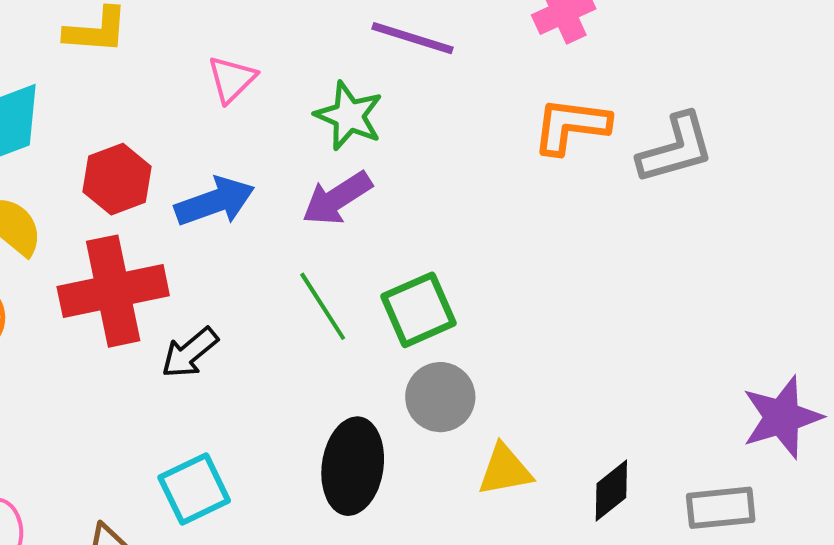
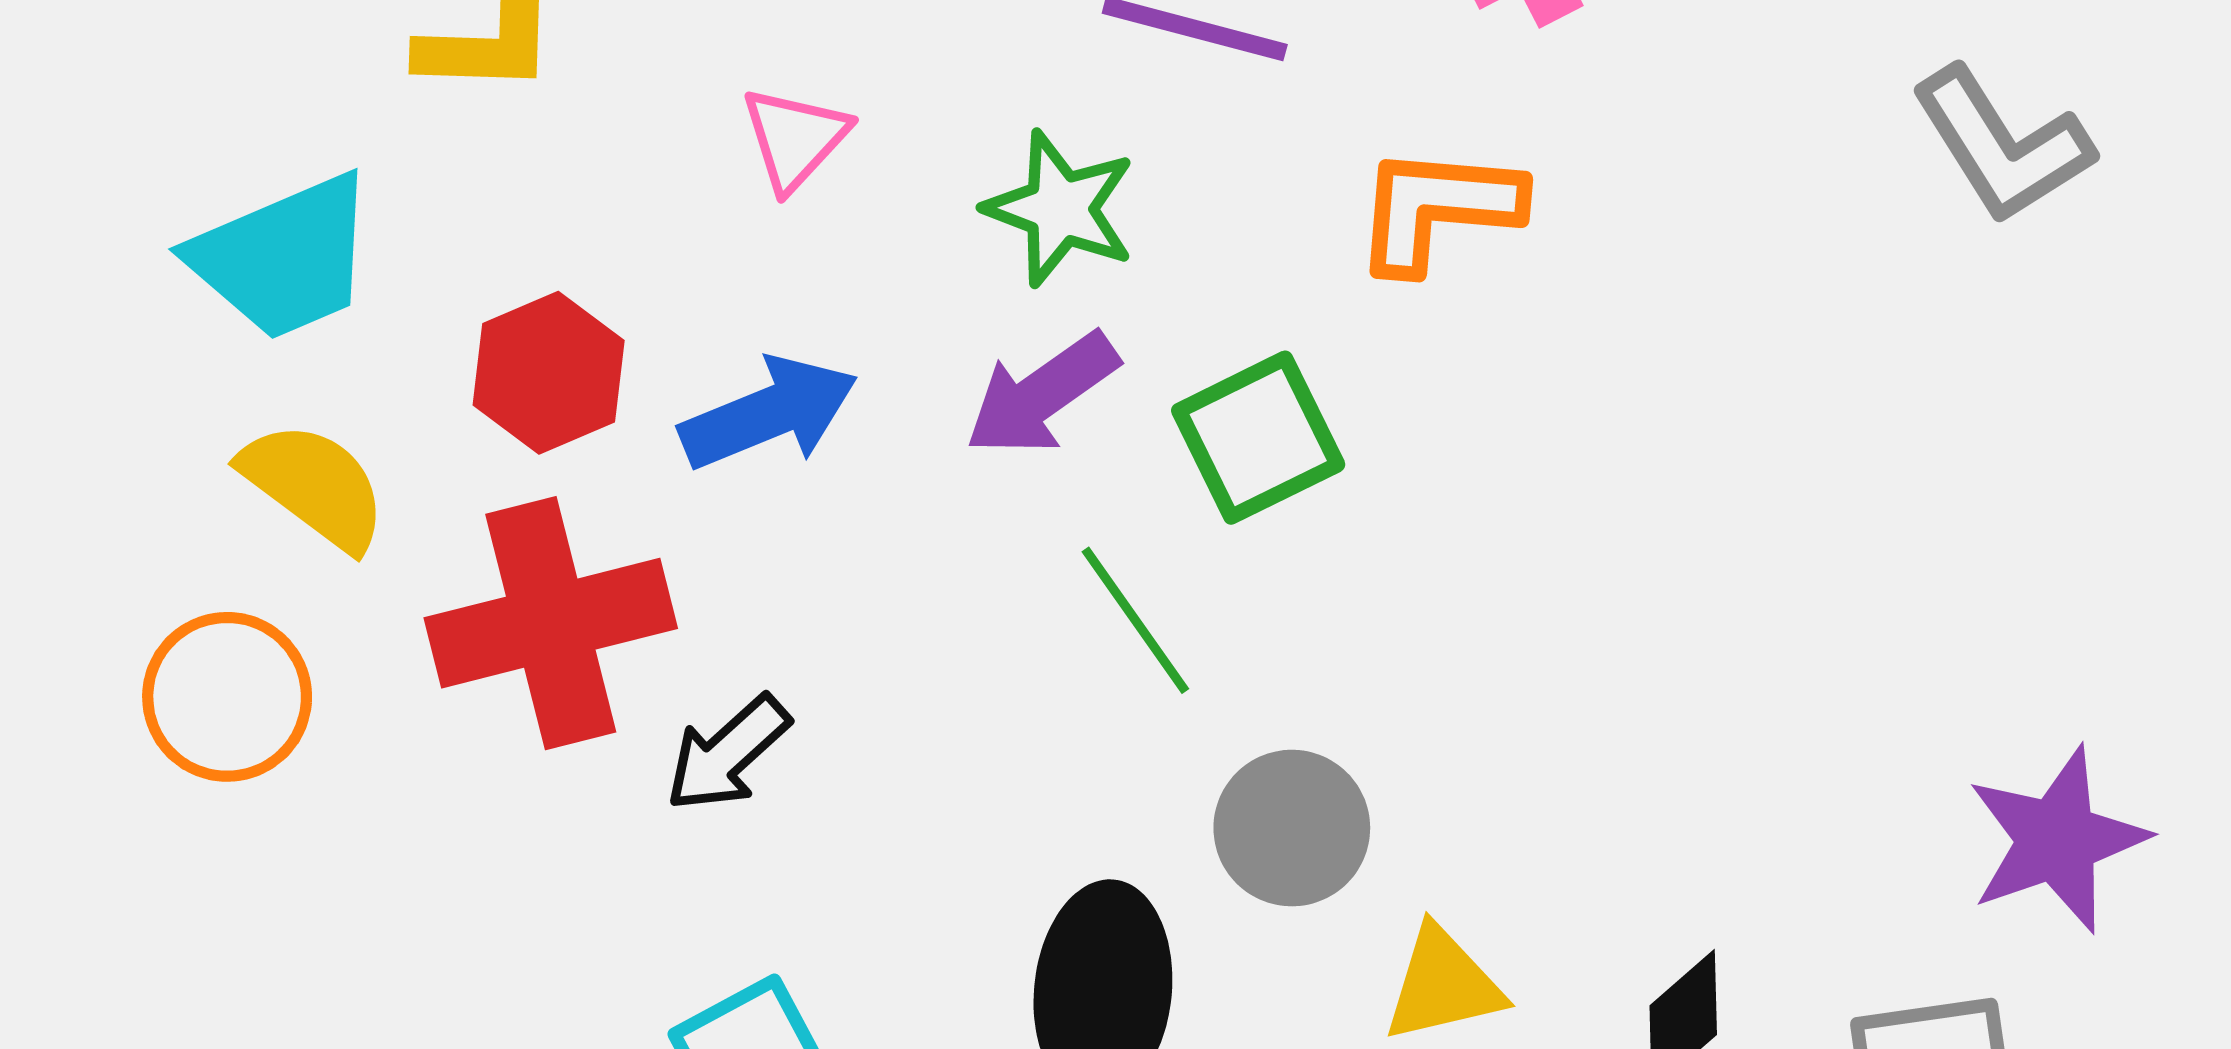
orange L-shape: (571, 126) -> (1437, 208), moved
gray L-shape: (676, 148) -> (2002, 145), moved, turned 76
green line: (323, 306) -> (1135, 620), moved
green square: (419, 310) -> (1258, 438), moved

